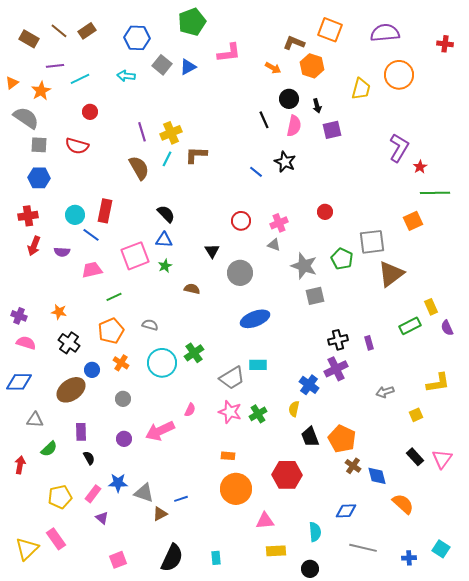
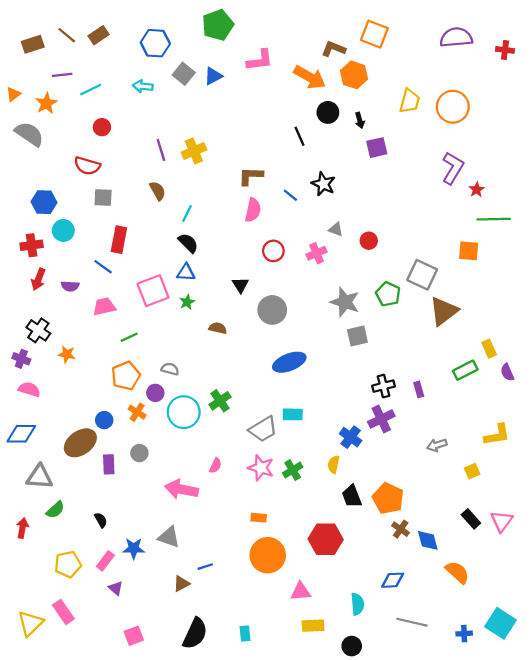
purple semicircle: (385, 33) -> (456, 37), moved
brown rectangle: (29, 39) -> (33, 44), turned -48
orange arrow: (273, 68) -> (310, 77), size x1.8
orange circle: (399, 75) -> (453, 107), moved
pink semicircle: (294, 126) -> (253, 210), moved
gray square: (39, 145) -> (103, 198), moved
brown L-shape: (196, 155) -> (251, 176), moved
cyan line: (167, 159) -> (187, 213), moved
brown semicircle: (139, 168) -> (158, 191), size x0.7
cyan circle: (75, 215) -> (63, 230), moved
orange square: (413, 221) -> (469, 251), turned 30
gray square: (372, 242) -> (422, 275), turned 32
gray triangle: (274, 245) -> (336, 229), moved
black cross: (69, 343) -> (38, 330), moved
gray triangle: (35, 420) -> (39, 477), size x1.4
pink arrow: (160, 431) -> (181, 489), turned 36
purple rectangle: (81, 432) -> (109, 464), moved
purple circle: (124, 439) -> (155, 393), moved
gray triangle: (144, 493) -> (169, 537), moved
cyan square: (441, 549) -> (500, 623), size x1.5

